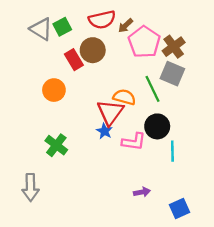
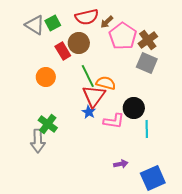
green line: (152, 89) -> (88, 76), moved
gray arrow: (30, 187) -> (38, 141), moved
blue square: (179, 209) -> (153, 178), size x1.4

